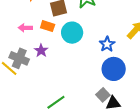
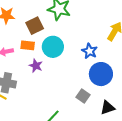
purple star: (41, 51) -> (36, 66), moved
gray square: (103, 95) -> (83, 96), moved

